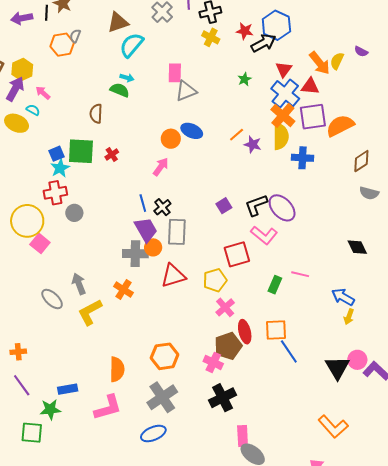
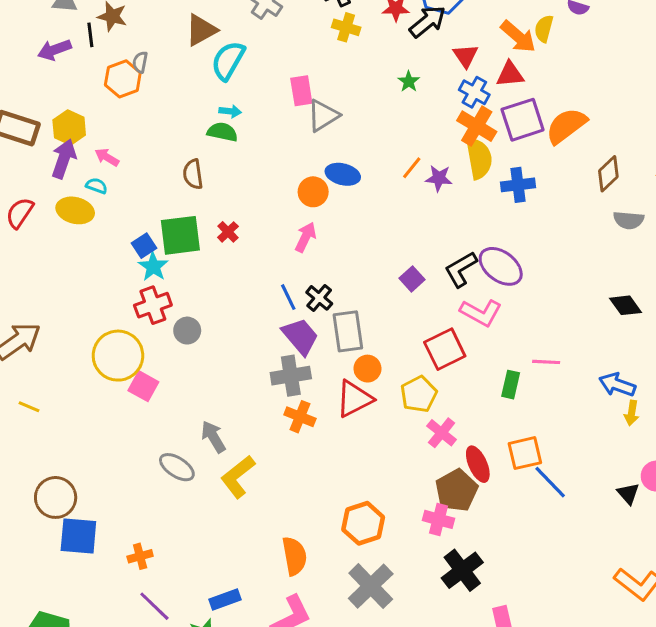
blue cross: (285, 94) -> (474, 92), size x0.7
orange circle: (153, 247) -> (367, 369), moved
orange cross: (123, 290) -> (300, 417), moved
black triangle: (337, 368) -> (628, 494), size x0.6

